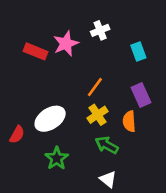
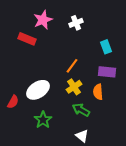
pink star: (66, 44) -> (43, 20), moved
cyan rectangle: (138, 51) -> (106, 47), moved
purple rectangle: (141, 95) -> (107, 72), turned -60

